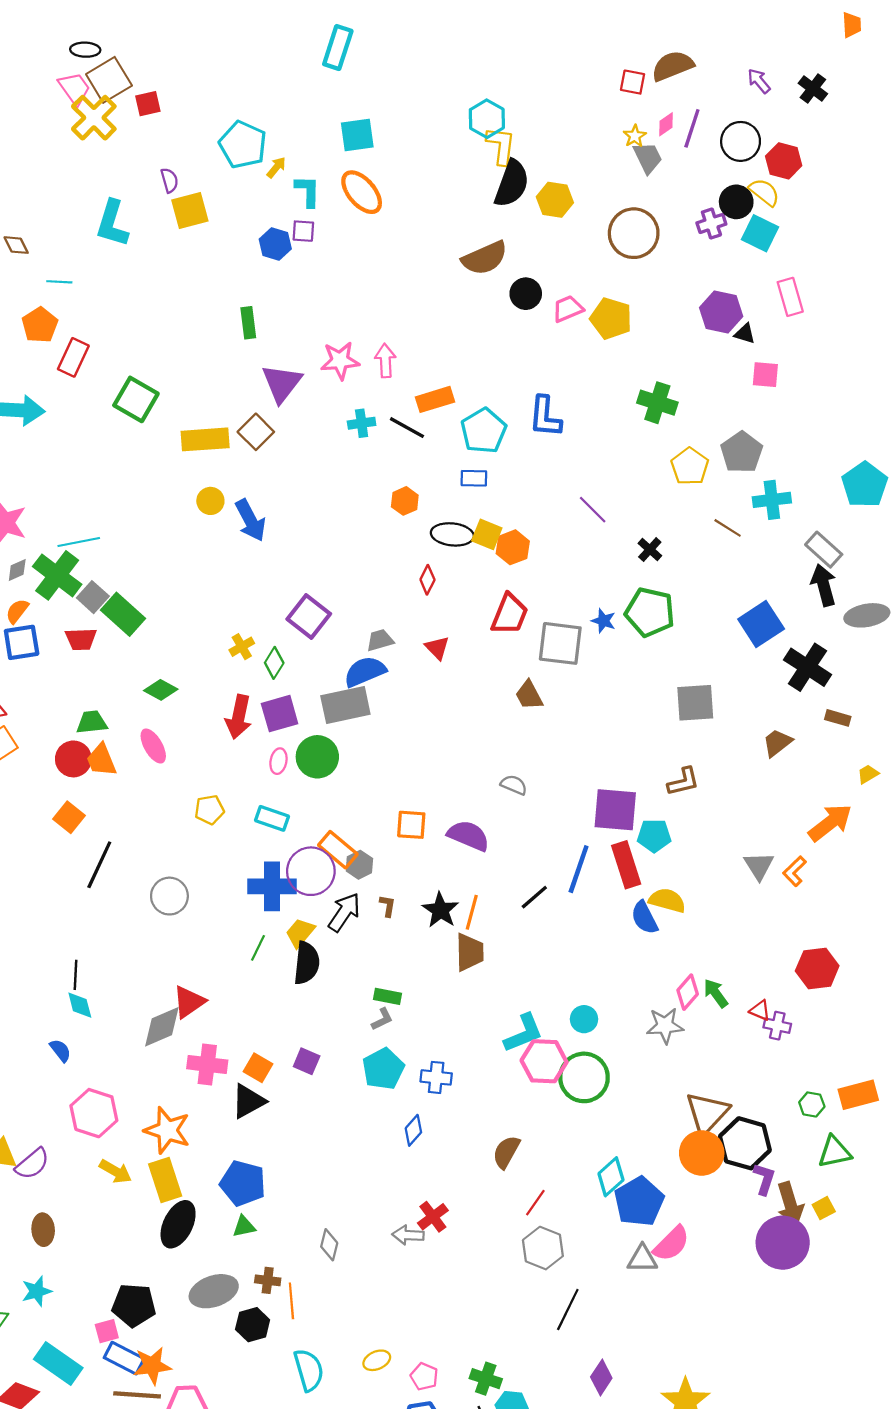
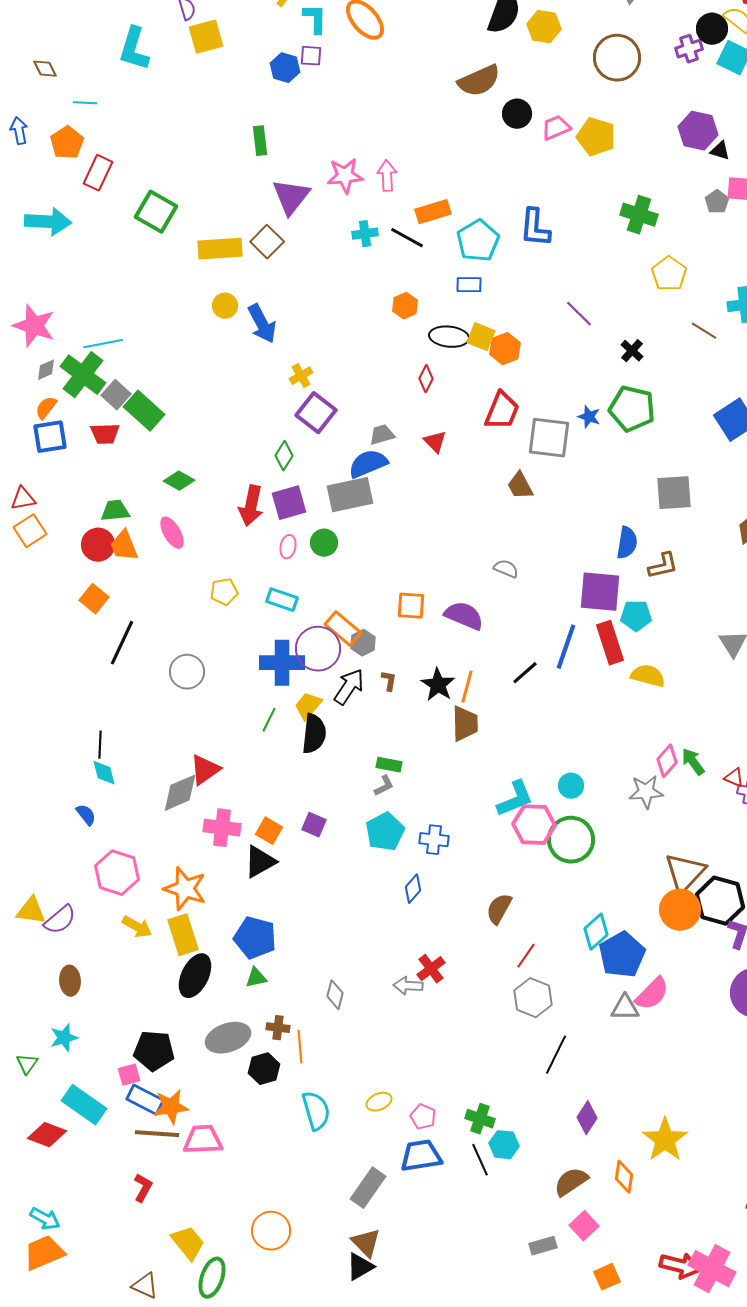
gray pentagon: (742, 452) -> (717, 202), moved, size x0.6
yellow cross: (242, 647) -> (301, 376), moved
green circle: (317, 757) -> (324, 543), size x0.7
blue semicircle: (644, 918) -> (627, 543), moved, turned -144

